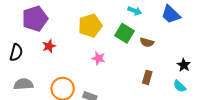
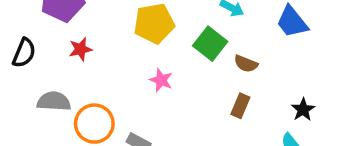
brown rectangle: (147, 77) -> (240, 106), moved
gray semicircle: (23, 84) -> (54, 101), moved

